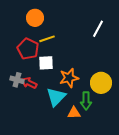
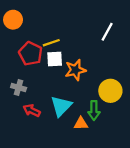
orange circle: (35, 18) -> (13, 20), moved
white square: (46, 63) -> (55, 59), moved
orange star: (69, 78) -> (75, 70), moved
red arrow: (29, 83) -> (32, 110), moved

